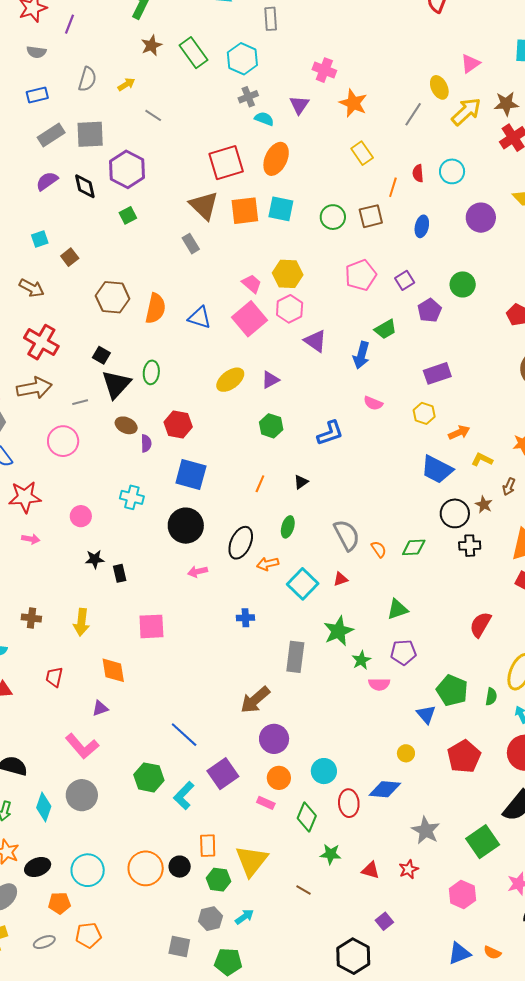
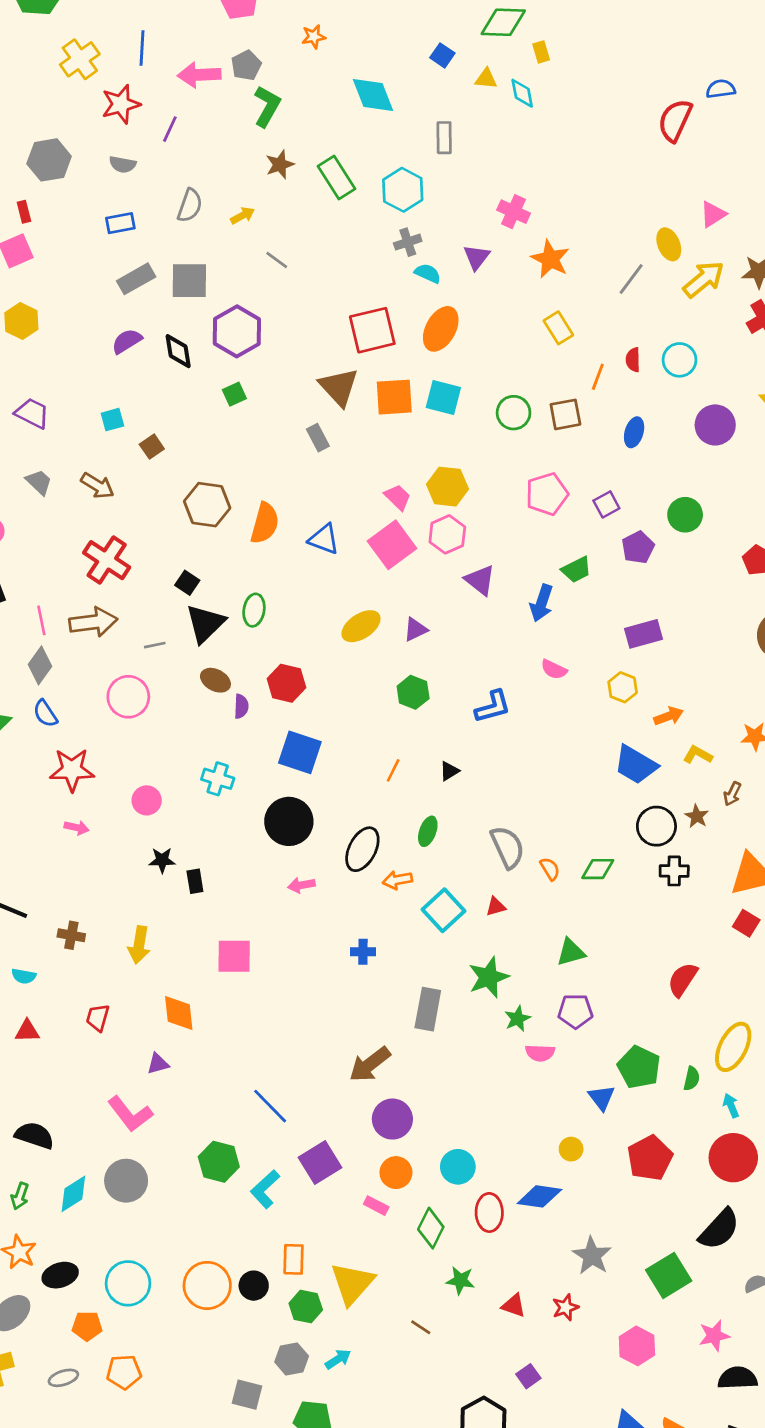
cyan diamond: (44, 807) -> (73, 1194), turned 36

